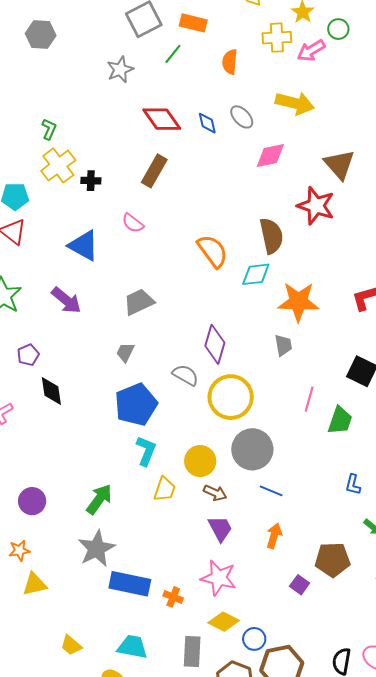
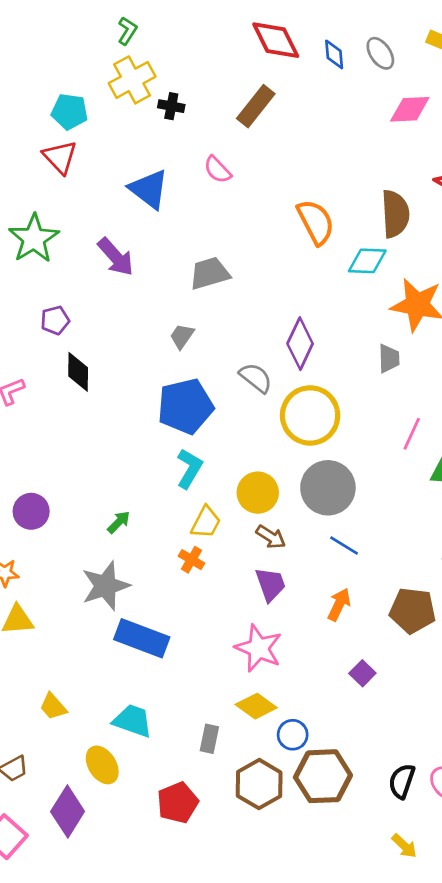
green arrow: (99, 499) -> (119, 522), size x0.6
brown pentagon: (332, 560) -> (413, 610), moved
orange cross: (173, 597) -> (192, 560), moved
gray rectangle: (192, 652) -> (209, 739), size x0.7

